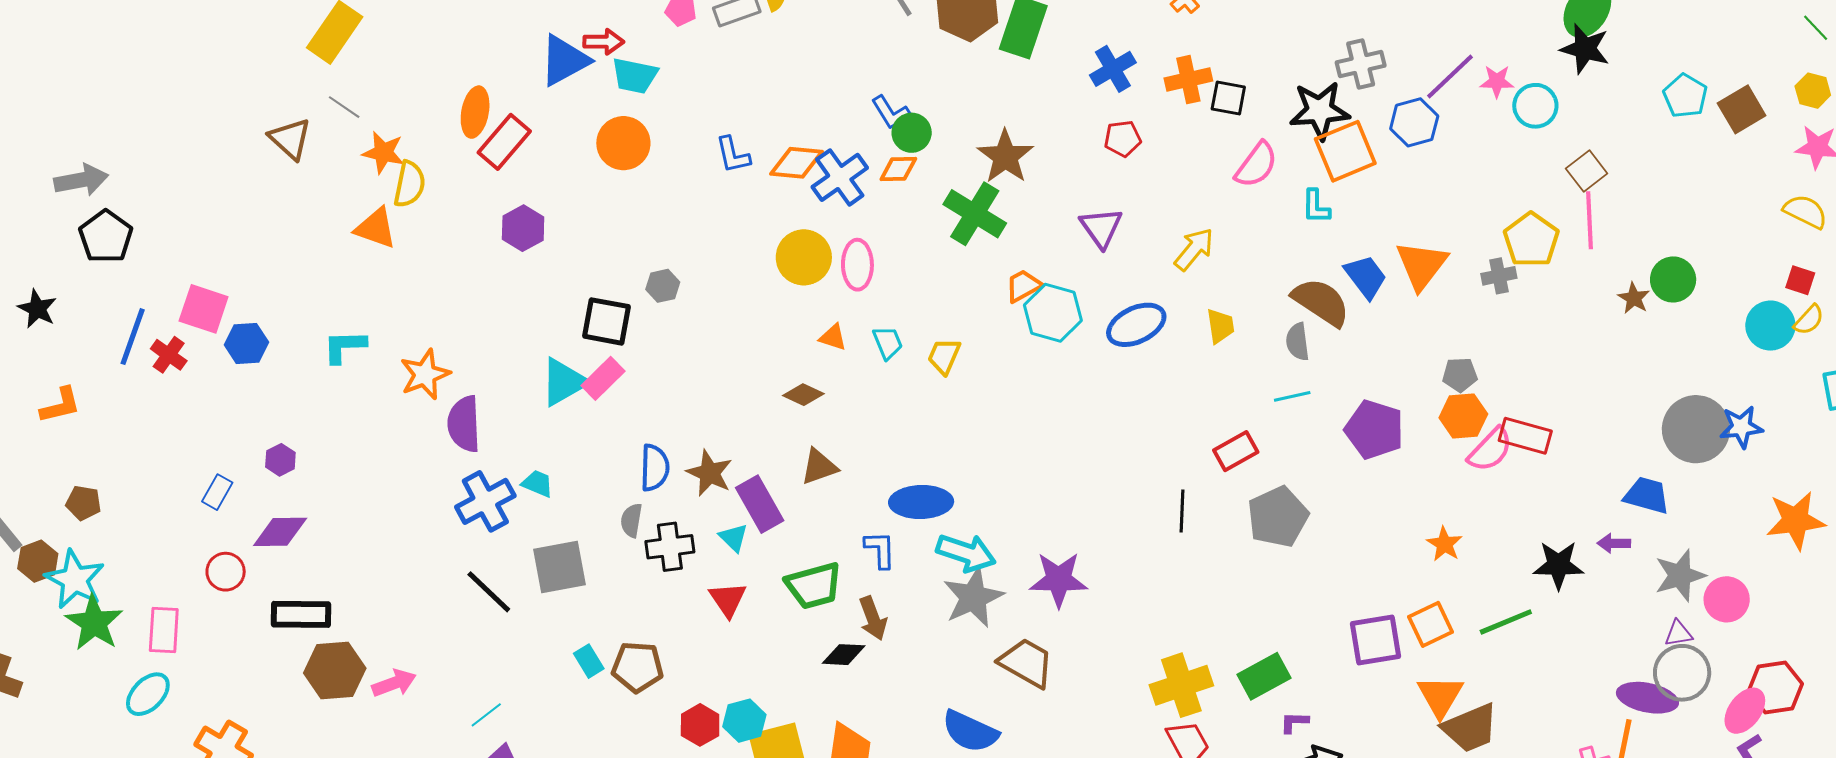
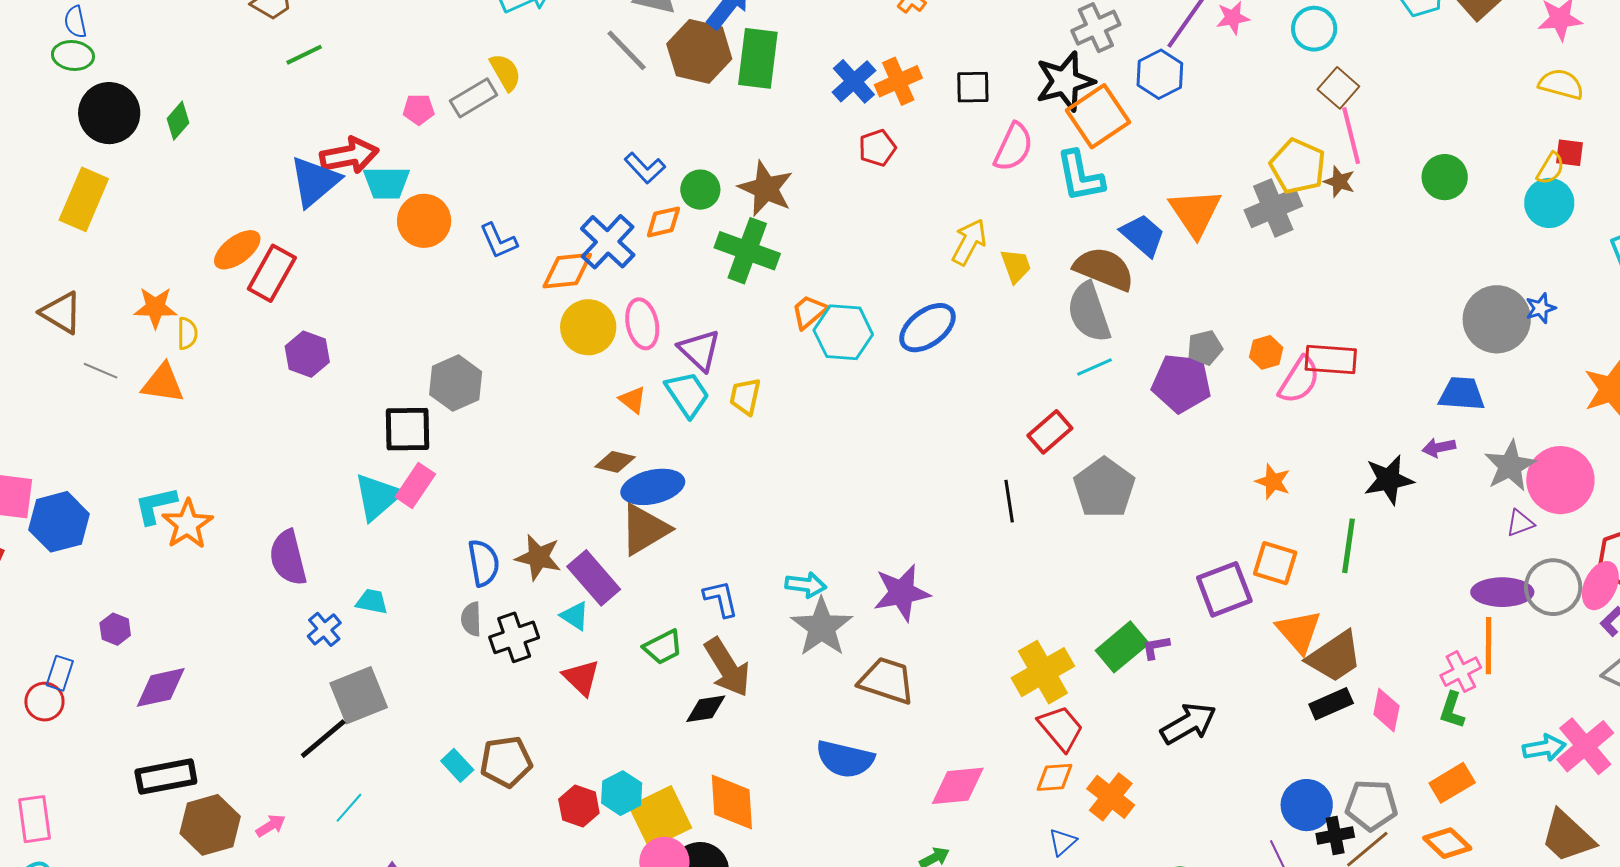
red arrow: (604, 42) -> (349, 155), size x1.4
orange cross: (1188, 80) -> (898, 81), moved
cyan circle: (1535, 106) -> (1314, 29), moved
gray line: (344, 107) -> (101, 371), moved
orange ellipse: (475, 112) -> (237, 250), turned 54
green circle: (912, 133) -> (700, 190), moved
orange circle: (623, 143) -> (424, 221), moved
orange diamond: (797, 163) -> (567, 271), moved
yellow semicircle: (410, 184) -> (187, 333), size x0.7
cyan L-shape: (1316, 207) -> (1080, 176), size x1.5
purple triangle: (1101, 227) -> (699, 350), moved
gray cross: (1499, 276) -> (1273, 208), size x1.6
gray hexagon: (663, 286) -> (456, 383), size x1.6
brown star: (1634, 298) -> (1339, 182), moved
yellow semicircle: (1809, 320) -> (1551, 168), moved
yellow trapezoid: (1220, 326) -> (1016, 266), moved
orange triangle: (833, 337) -> (633, 400), turned 32
gray semicircle: (1298, 342) -> (1089, 312), size x1.6
cyan trapezoid: (888, 343) -> (687, 394), size x1.4
blue hexagon: (246, 344) -> (59, 522), size x1.4
orange star: (425, 374) -> (187, 524), moved
gray pentagon: (1460, 375) -> (1205, 348), moved
orange hexagon: (1463, 416) -> (1266, 352), size x0.7
blue star: (1741, 427) -> (1541, 308), size x0.7
brown triangle: (819, 467) -> (645, 529), size x1.4
blue cross: (485, 501) -> (324, 629), size x0.6
blue ellipse: (921, 502) -> (653, 487), moved
purple diamond: (280, 532) -> (161, 687), moved
cyan arrow: (966, 553) -> (806, 585), size x0.7
gray square: (559, 567) -> (359, 695), moved
red circle: (226, 572) -> (44, 702), moved
green trapezoid: (814, 586) -> (663, 647), size x0.7
black line: (489, 592) -> (323, 739), moved, turned -72
pink circle: (1727, 599) -> (1560, 480), size x1.5
brown arrow: (873, 618) -> (727, 667), size x1.4
green line: (1506, 622) -> (1348, 546), turned -48
orange square: (1431, 624) -> (1275, 563), turned -36
gray circle: (1682, 673) -> (1553, 587), moved
pink arrow: (394, 683) -> (271, 826), size x0.7
cyan line: (486, 715) -> (349, 808), moved
purple L-shape: (1294, 722) -> (1156, 647), moved

